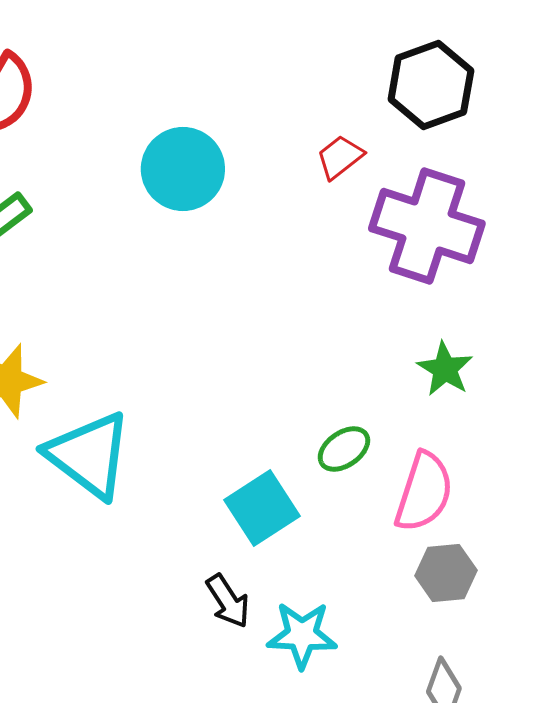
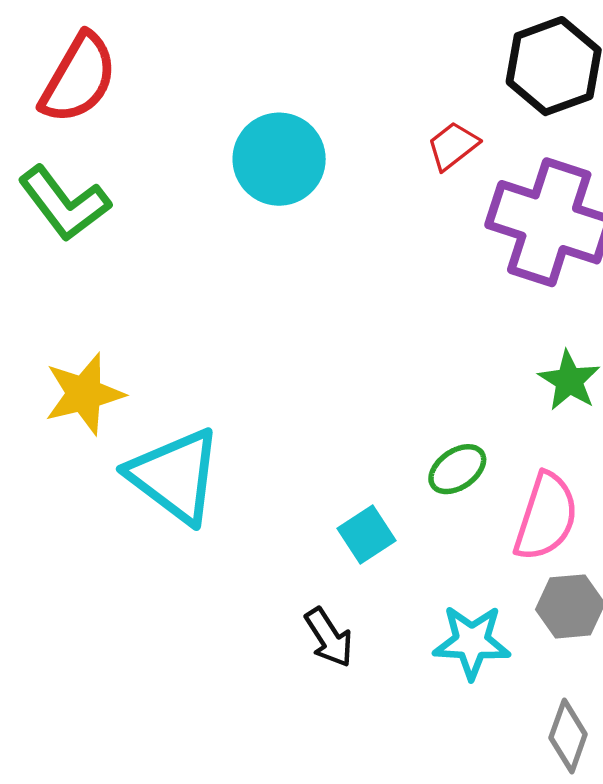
cyan square: (262, 508) -> (367, 534), size x0.7
cyan star: (302, 635) -> (472, 642), moved

